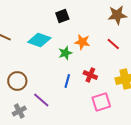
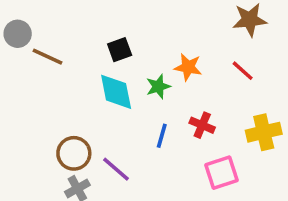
black square: (62, 16) -> (120, 50), moved
cyan diamond: (39, 40) -> (116, 92), moved, turned 60
brown circle: (17, 81) -> (74, 153), moved

